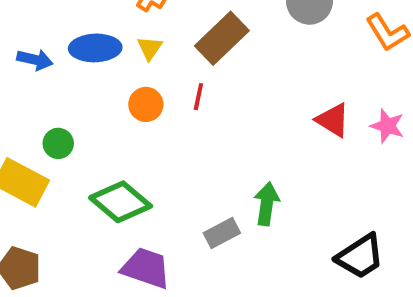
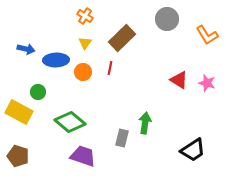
blue ellipse: (95, 48) -> (56, 60), moved
gray rectangle: (222, 233) -> (122, 138), turned -48

